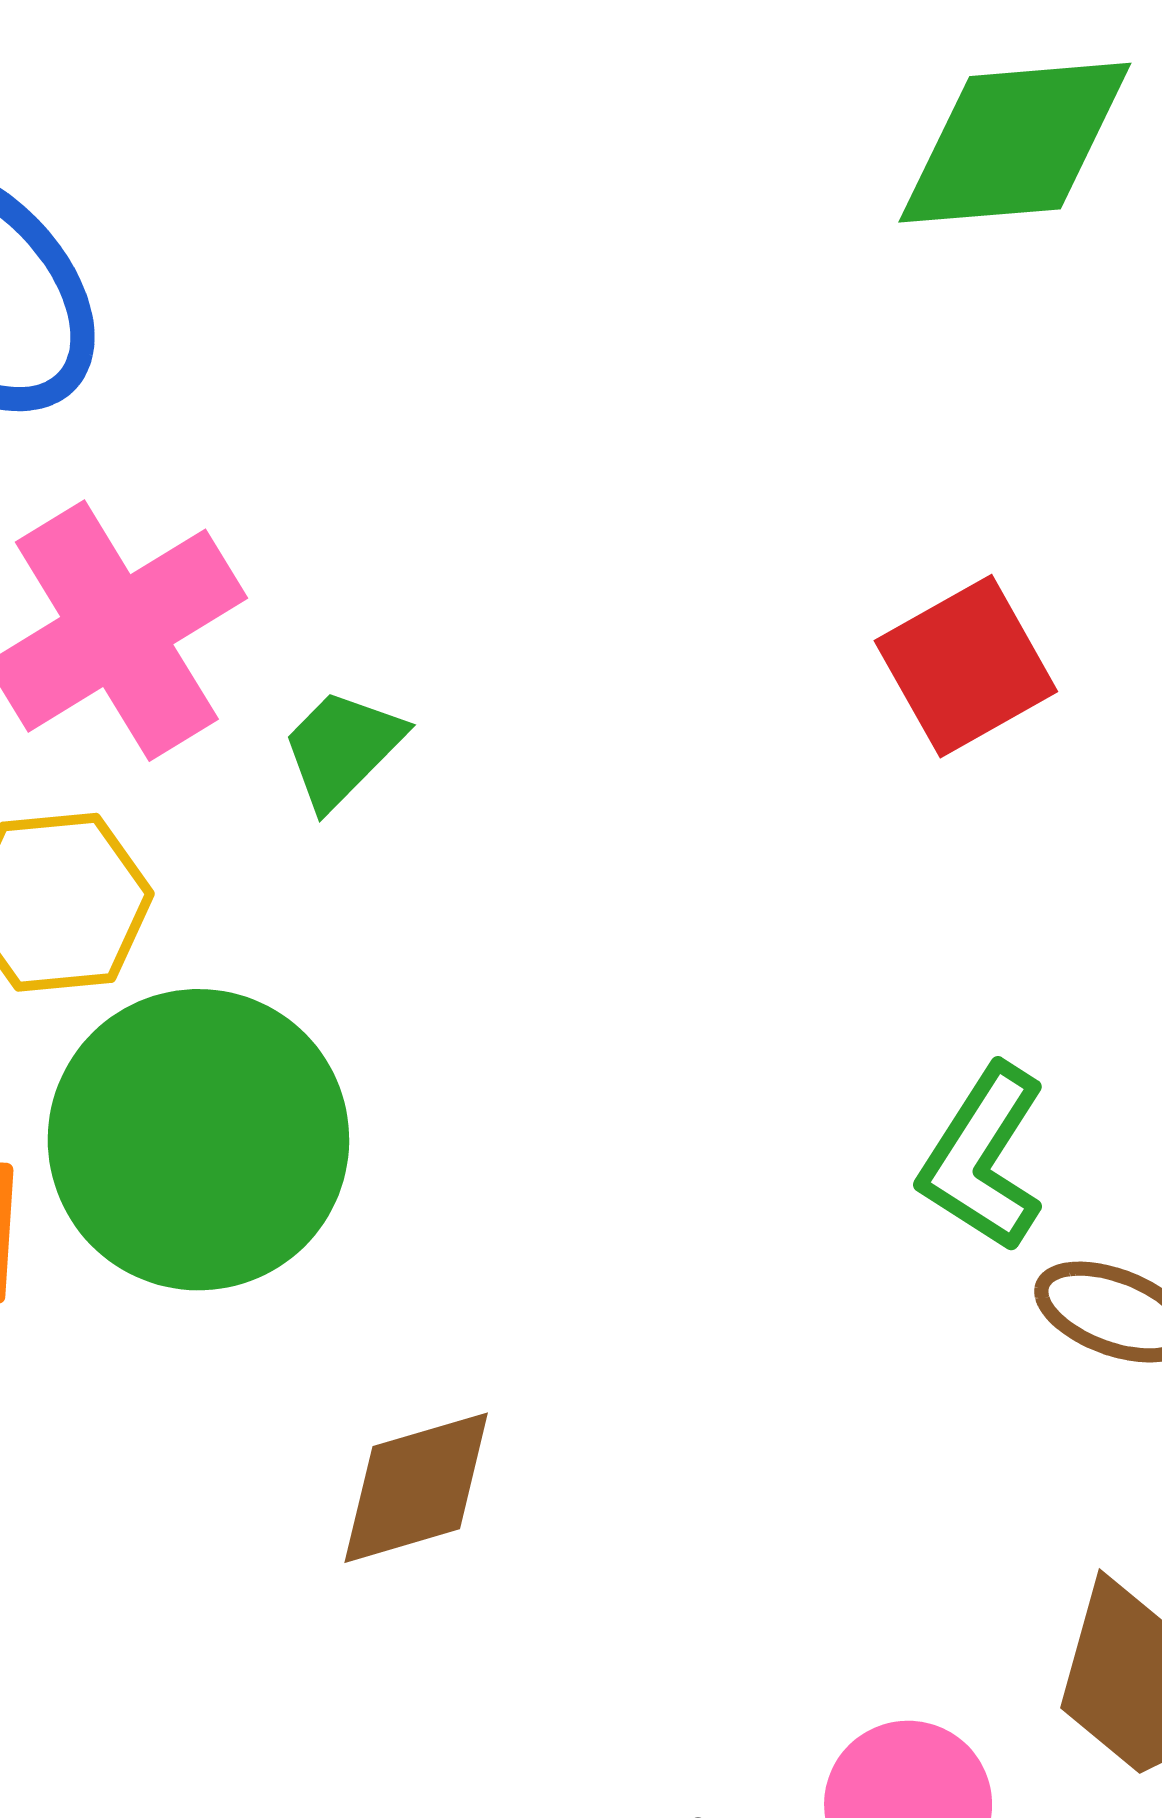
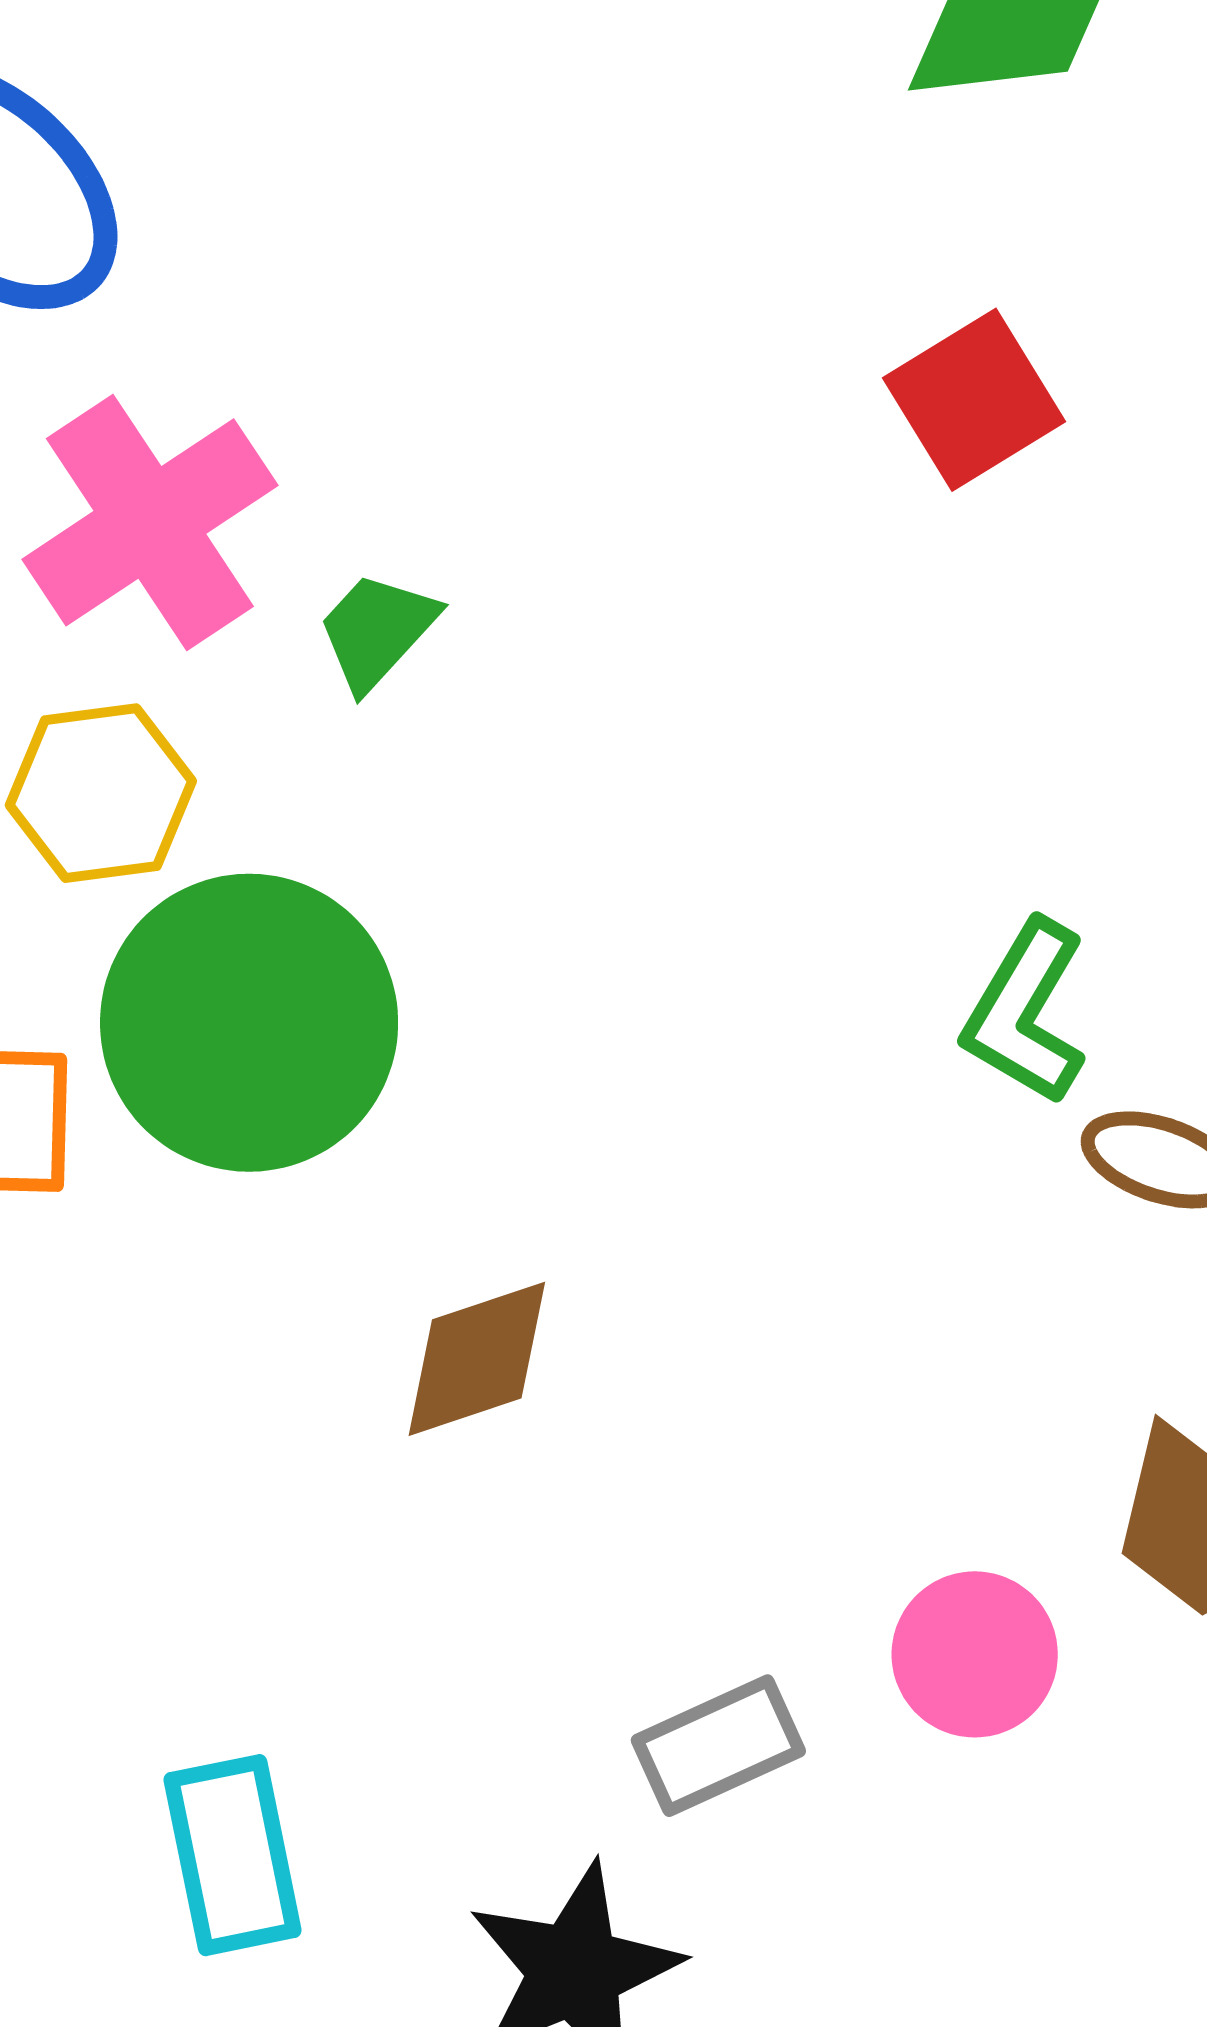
red square: (966, 666) -> (974, 400), moved

